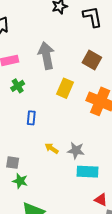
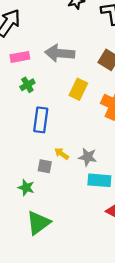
gray arrow: (46, 56) -> (60, 53), turned -76
blue rectangle: (31, 118) -> (41, 120), size x1.6
gray square: (13, 163) -> (45, 166), moved

